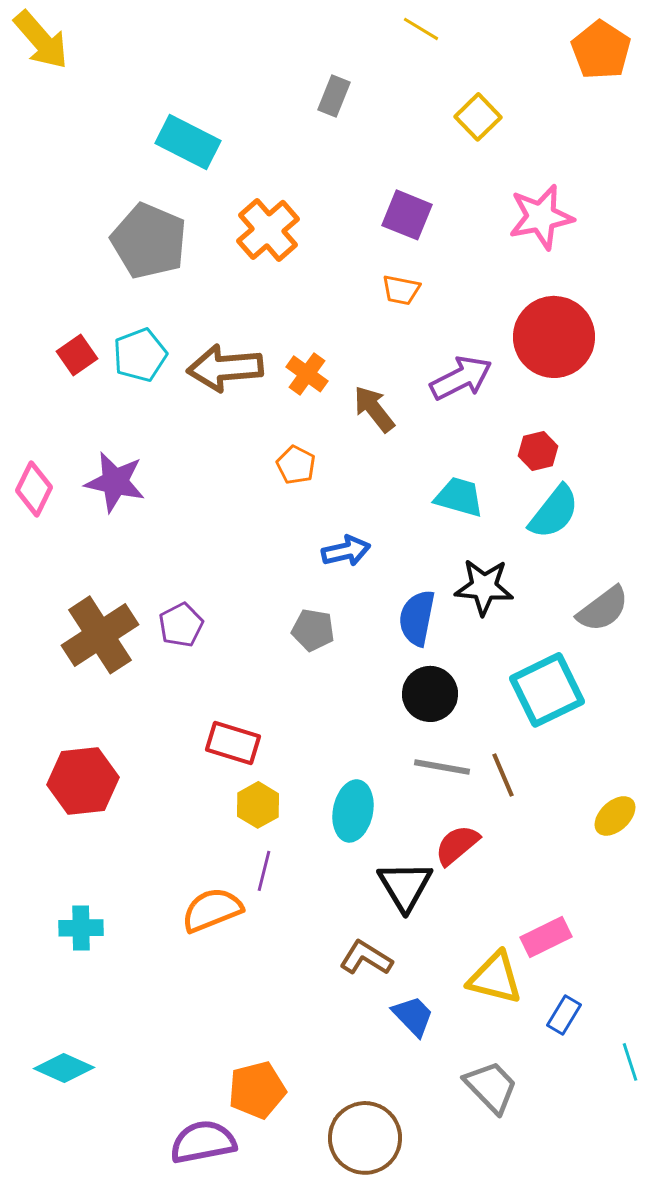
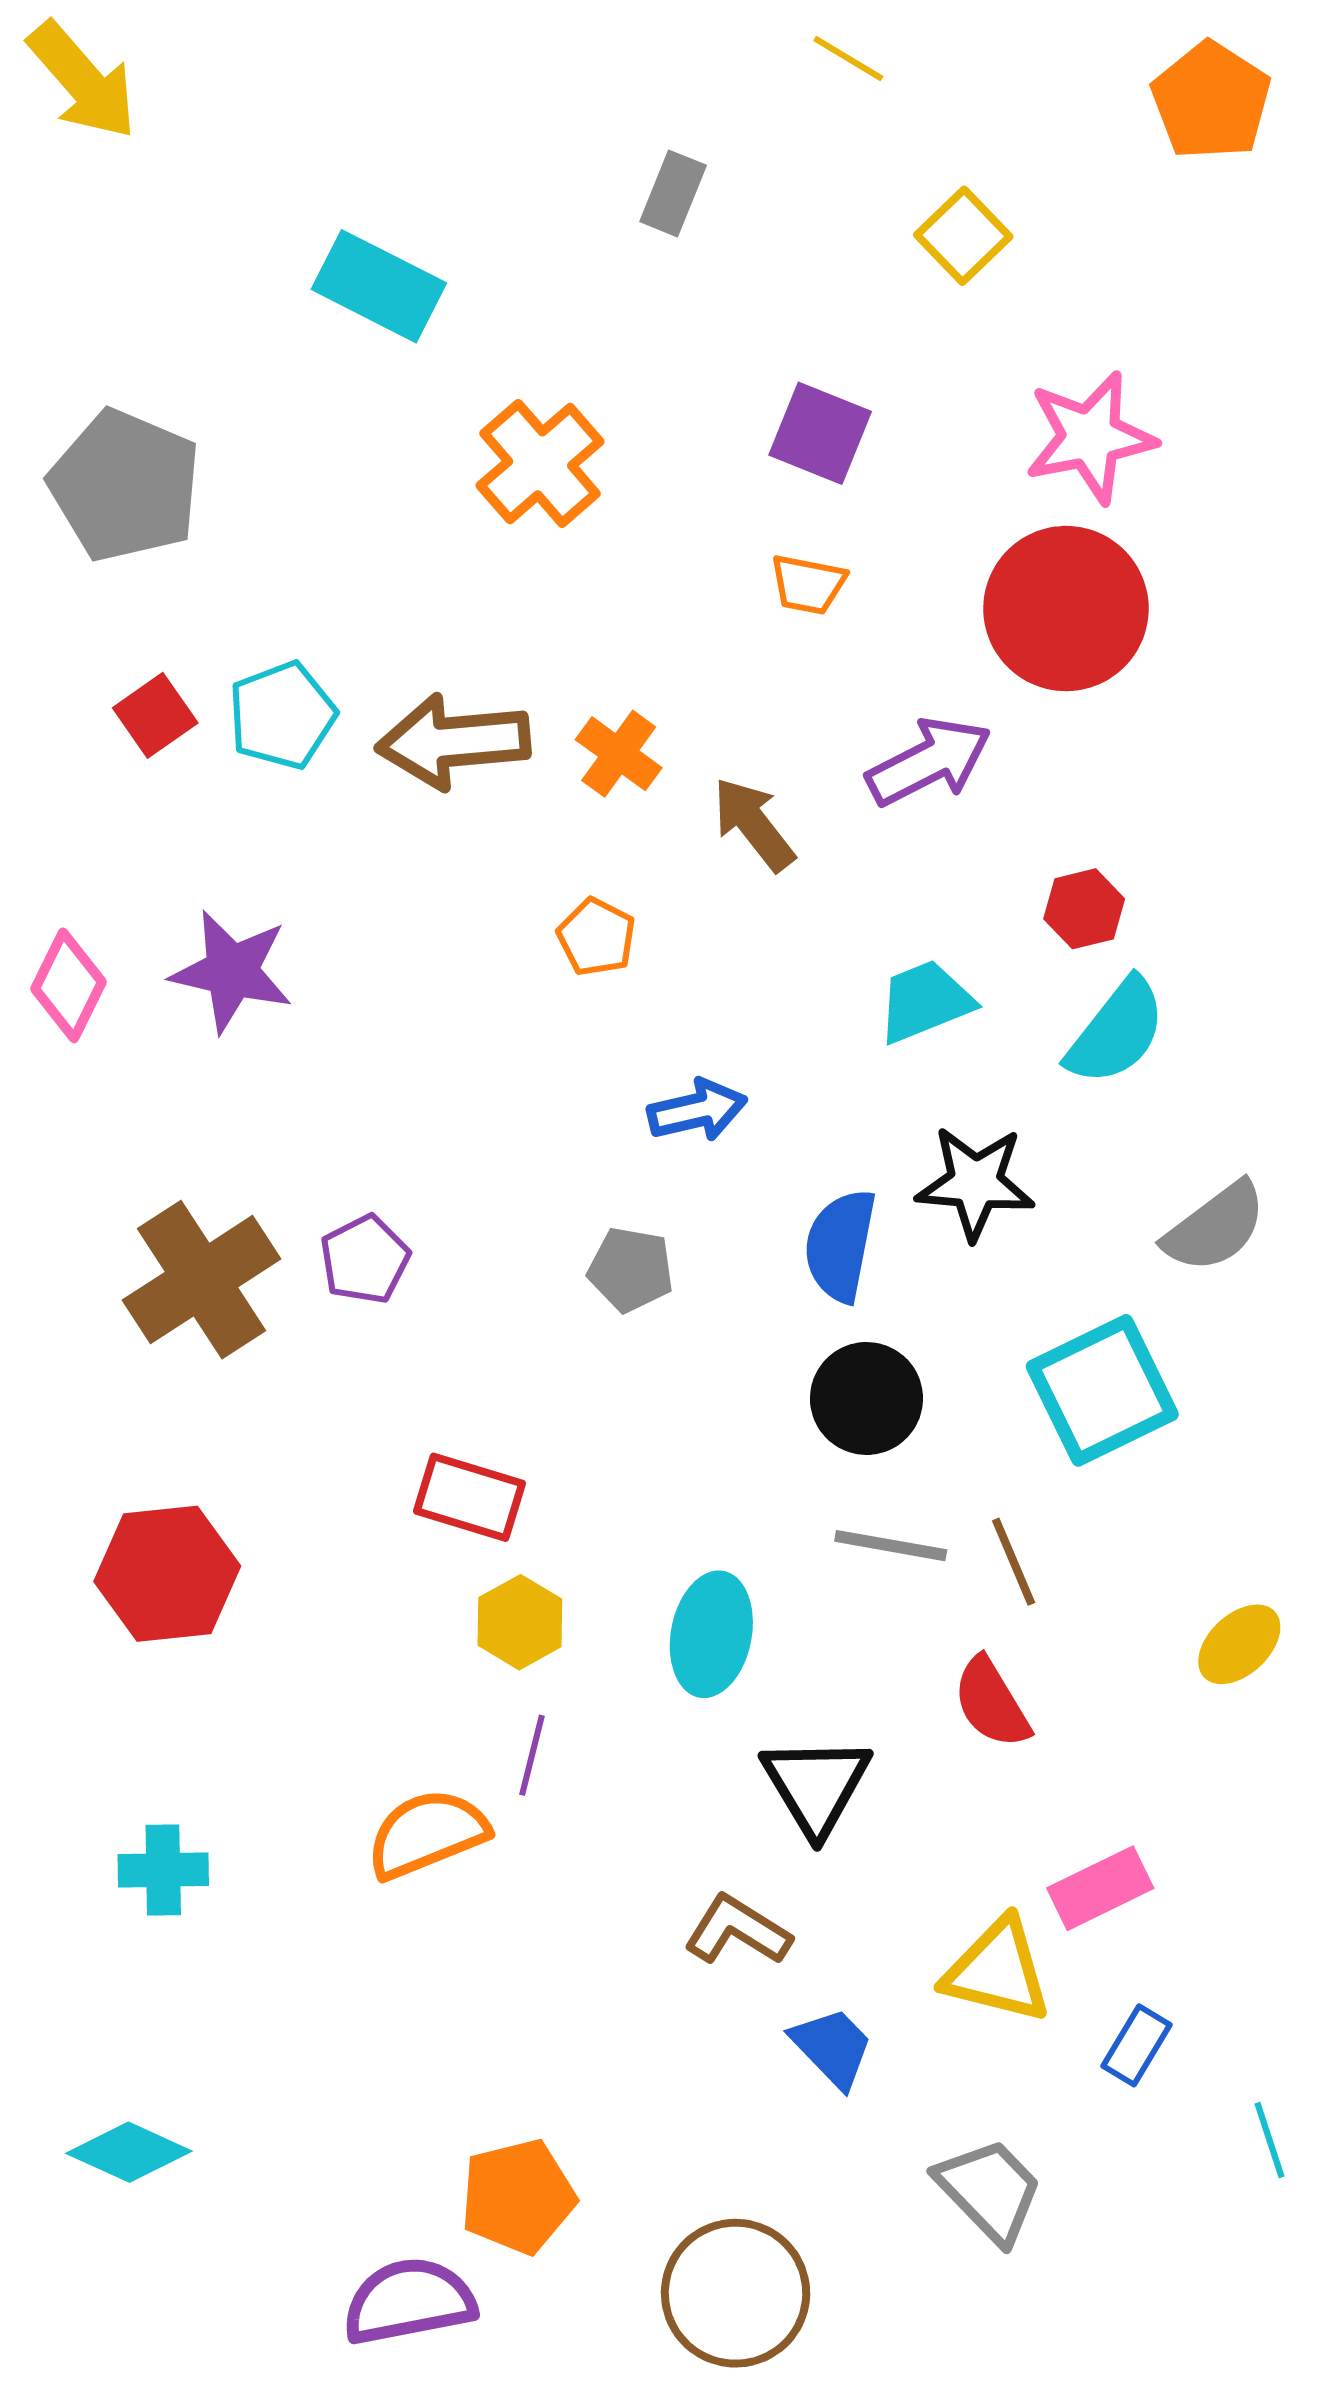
gray pentagon: (149, 241) -> (125, 486), moved
red circle: (554, 337) -> (1066, 609), moved
cyan trapezoid: (459, 497) -> (925, 1002), turned -38
red semicircle: (457, 845) -> (991, 1703), moved, turned -81

